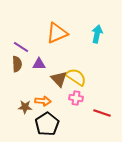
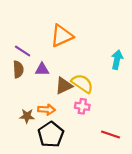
cyan arrow: (97, 34) -> (117, 60), moved
brown triangle: (59, 79) -> (64, 86), turned 48
red line: (102, 113) -> (110, 134), moved

